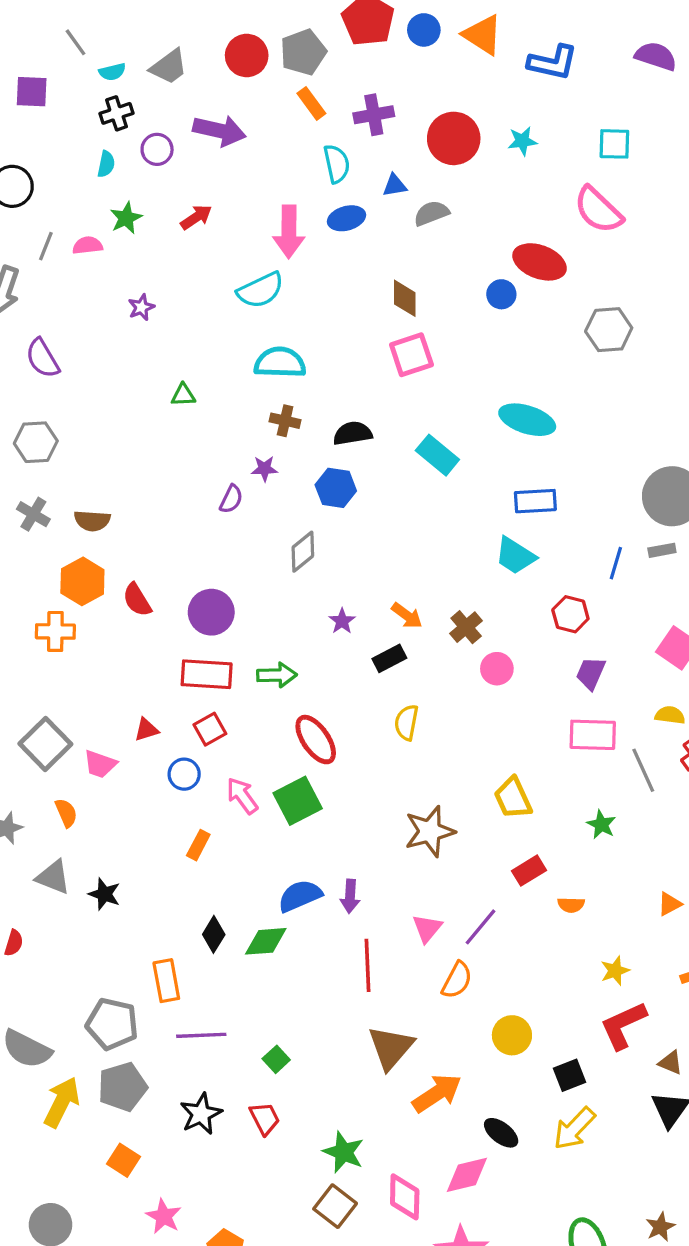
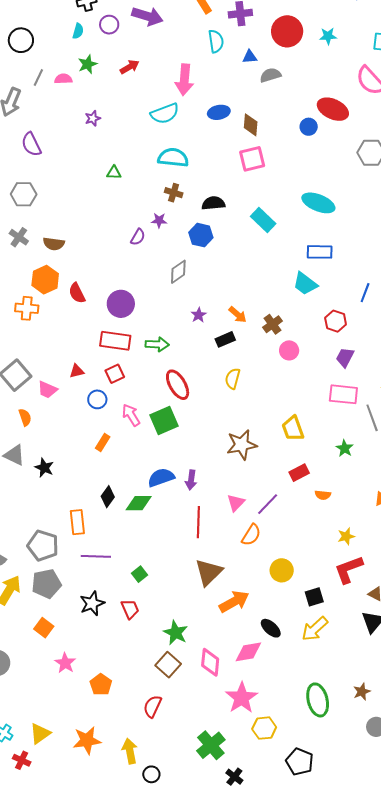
blue ellipse: (347, 218) -> (219, 112), moved

